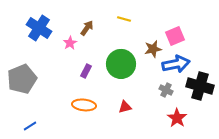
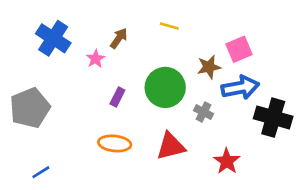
gray cross: (166, 90) -> (203, 112), moved
red triangle: (125, 107) -> (171, 146), size x1.6
red star: (177, 118) -> (227, 161), moved

